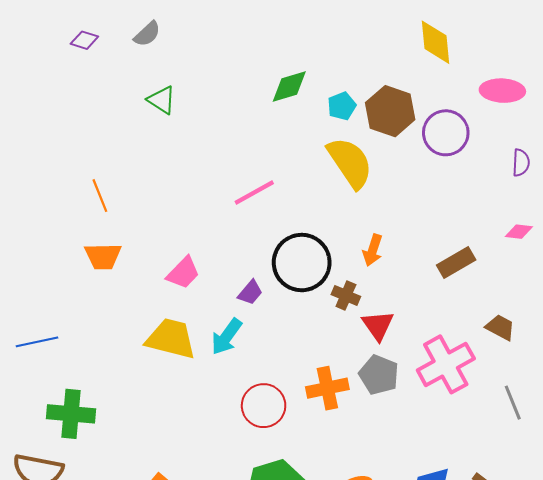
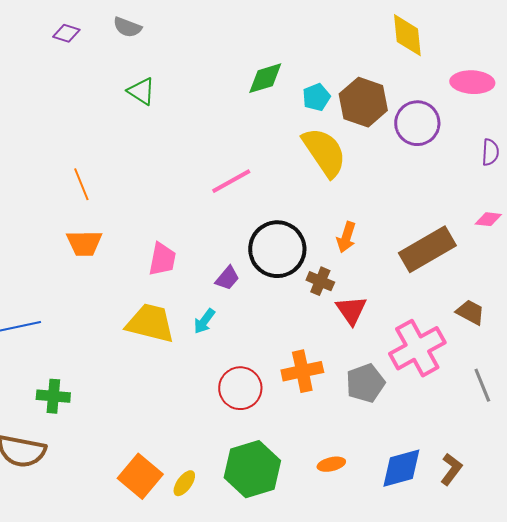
gray semicircle: (147, 34) -> (127, 27), turned 64
brown rectangle: (456, 263) -> (427, 249), size x1.5
pink trapezoid: (183, 273) -> (162, 259), turned -33
cyan arrow: (226, 337) -> (204, 321), size x0.7
gray pentagon: (379, 375) -> (365, 383), moved, turned 30
green cross: (71, 414) -> (53, 396), size x0.7

